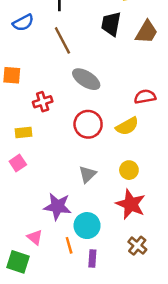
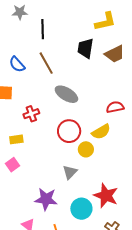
blue semicircle: (23, 23) -> (17, 64), moved, turned 78
brown trapezoid: (147, 32) -> (115, 54), turned 35
yellow circle: (129, 170) -> (86, 149), moved
cyan circle: (87, 226) -> (81, 209), moved

